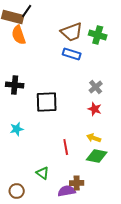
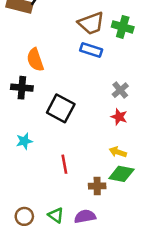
orange semicircle: (19, 35) -> (35, 60), moved
black square: (47, 102) -> (61, 108), turned 30
red line: (66, 147) -> (64, 164), moved
green triangle: (43, 173) -> (56, 215), moved
brown cross: (77, 183) -> (97, 186), moved

